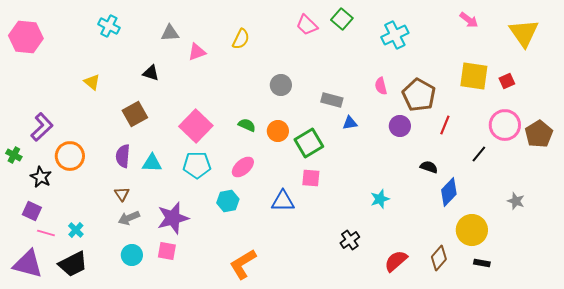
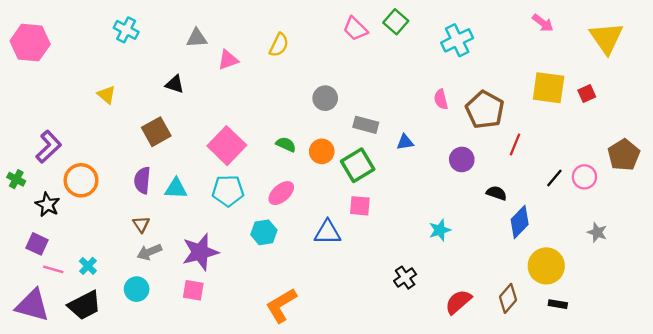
gray rectangle: (332, 100) -> (366, 125), moved
pink circle: (505, 125) -> (584, 177), moved, size x0.7
purple circle: (400, 126) -> (462, 159), moved
cyan circle: (132, 255) -> (137, 289), moved

